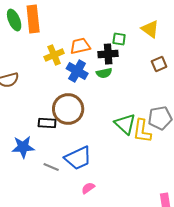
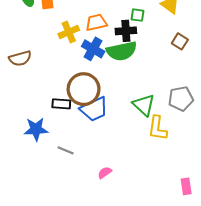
brown square: (159, 64) -> (180, 41), turned -35
green semicircle: (104, 73) -> (122, 51), size x1.8
yellow L-shape: (142, 131) -> (158, 128), moved
blue trapezoid: (78, 158) -> (94, 109), moved

